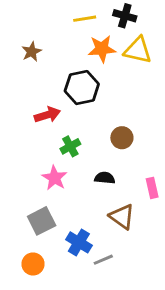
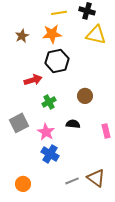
orange star: (102, 49) -> (52, 34), moved
pink star: (55, 178) -> (46, 132), moved
brown triangle: (122, 217) -> (96, 178), moved
gray square: (42, 221) -> (19, 123), moved
blue cross: (79, 242) -> (50, 154), moved

